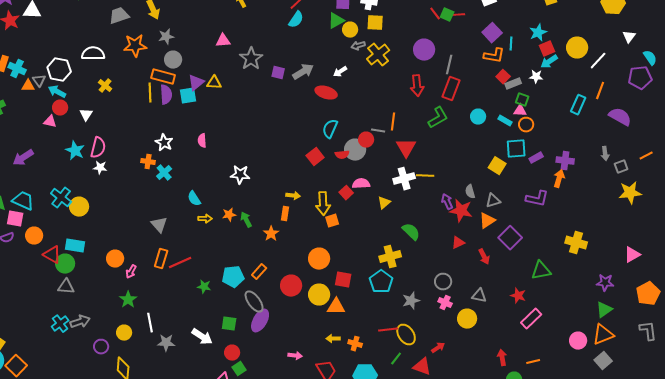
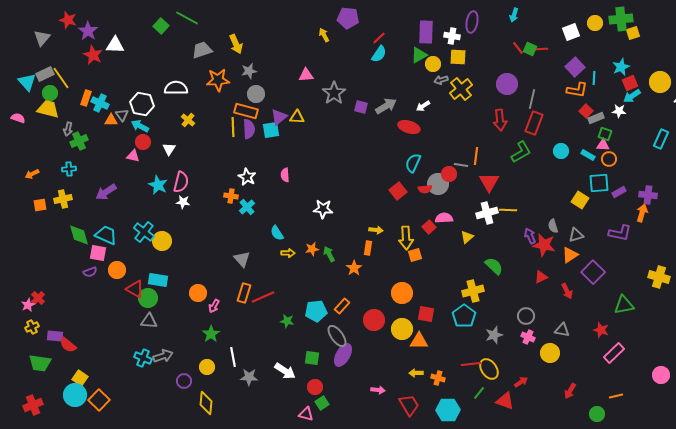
cyan cross: (60, 324) -> (143, 358), turned -30
red arrow: (502, 358) -> (570, 391), moved, turned -140

